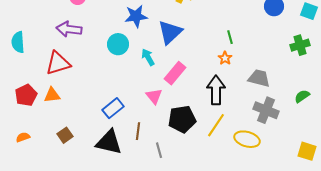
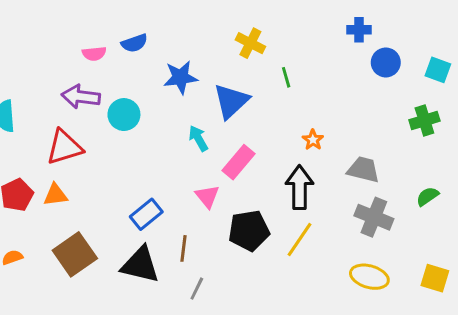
green line: (230, 37) -> (286, 77), moved
cyan circle: (118, 44) -> (124, 115), moved
brown square: (65, 135) -> (75, 254), size x1.8
yellow ellipse: (247, 139) -> (369, 277), moved
gray line: (159, 150) -> (197, 289), moved, turned 42

